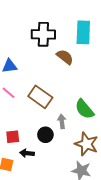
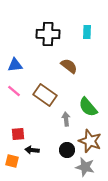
cyan rectangle: (83, 32) -> (87, 32), size x0.6
brown semicircle: (65, 57) -> (69, 66), moved
black circle: (45, 135) -> (67, 150), moved

